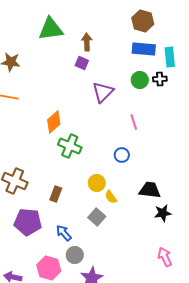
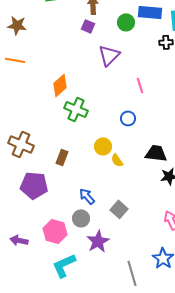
green circle: (140, 80) -> (126, 22), moved
gray square: (97, 217) -> (119, 209), moved
blue arrow: (64, 233) -> (87, 196), moved

